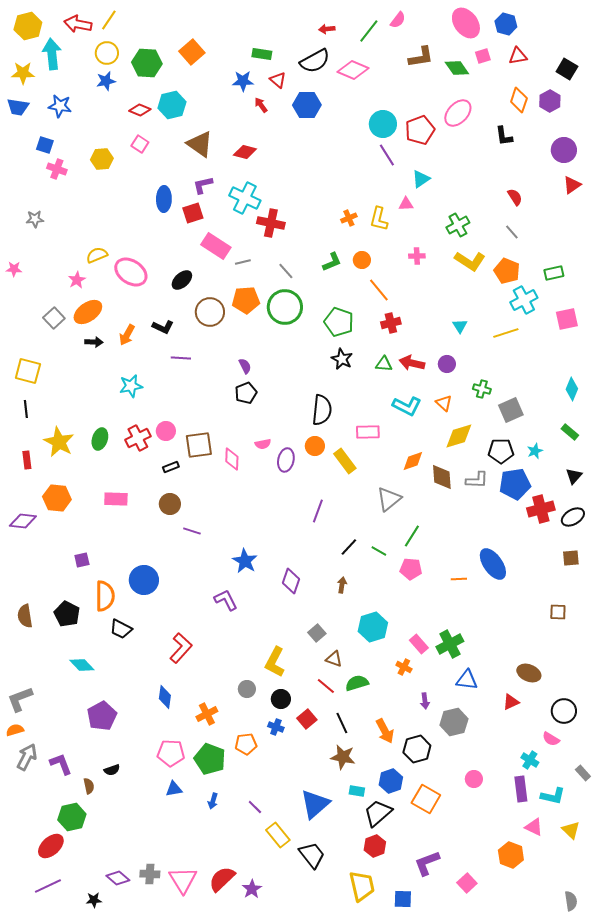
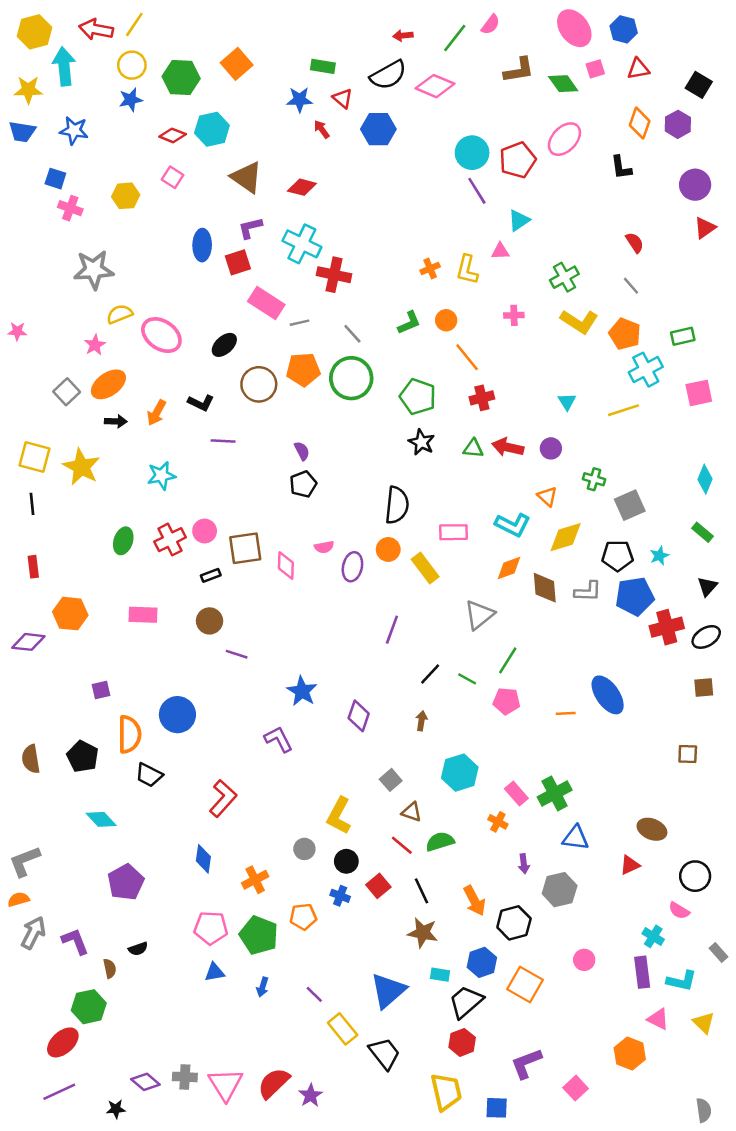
gray star: (35, 219) -> (94, 270), moved, size x1.8
cyan L-shape: (407, 406) -> (513, 525), moved
yellow star: (59, 442) -> (81, 467), moved

